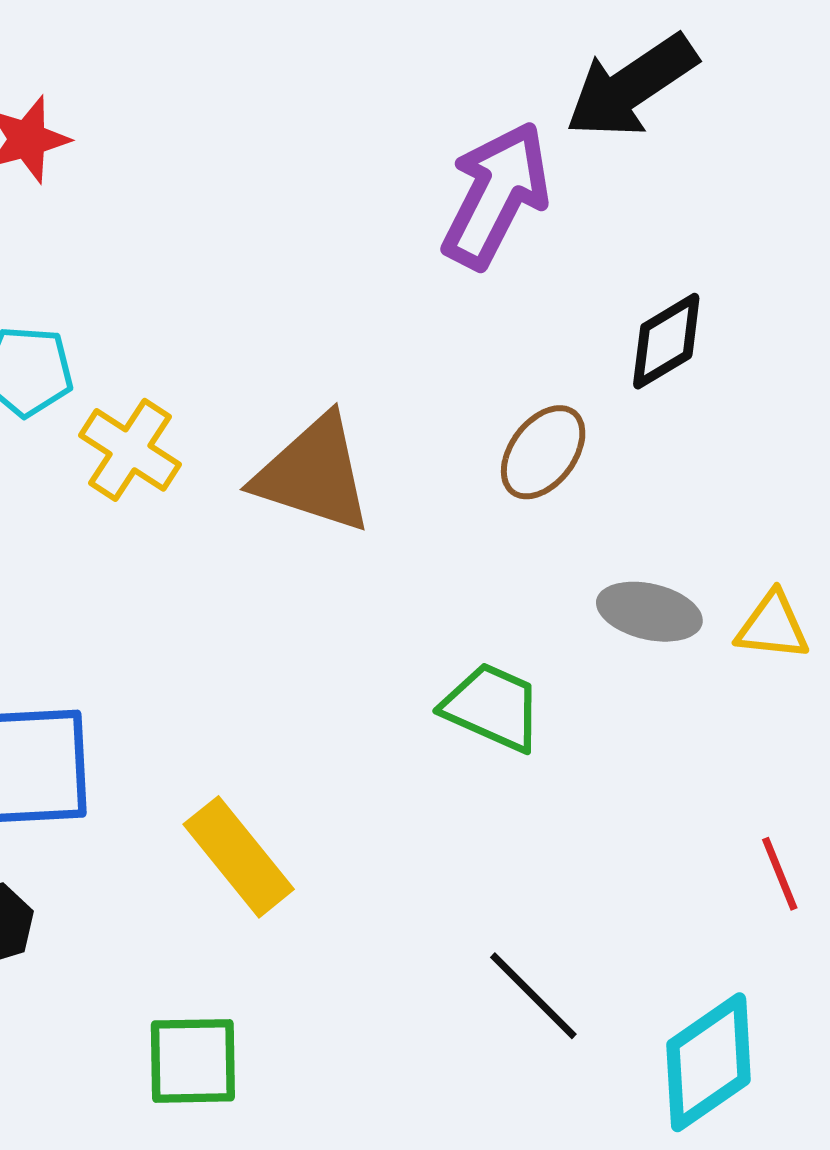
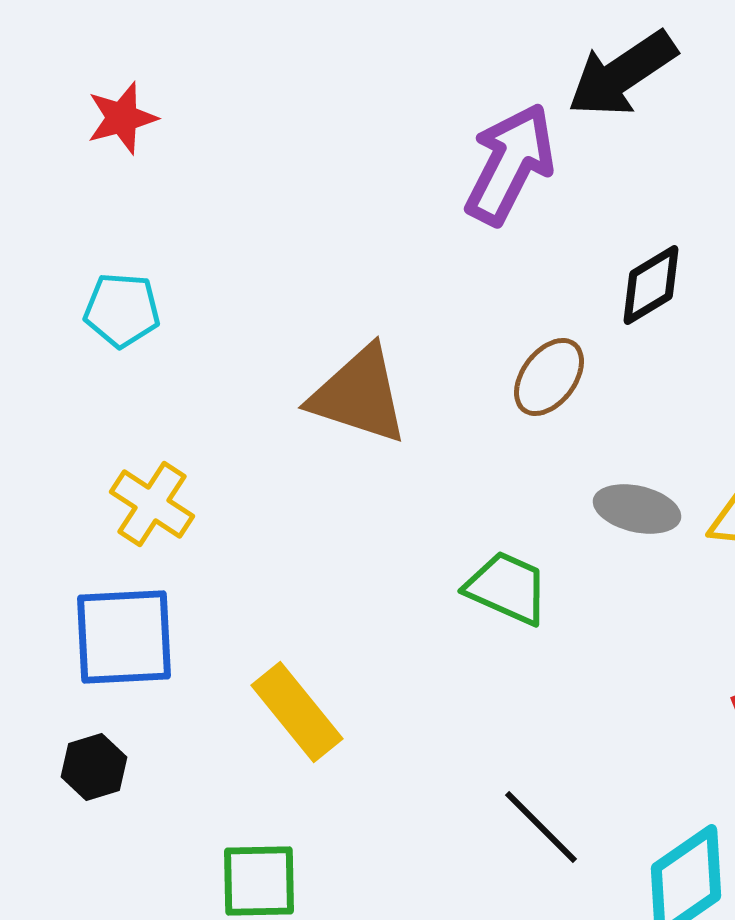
yellow cross: (130, 450) -> (152, 504), moved

